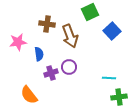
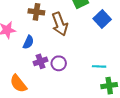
blue semicircle: (39, 54) -> (28, 42), turned 32
purple circle: (69, 67) -> (59, 63), moved

